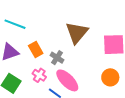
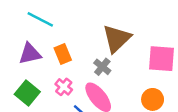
gray cross: (57, 58) -> (102, 67), moved

